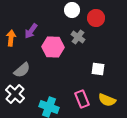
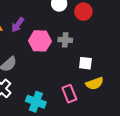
gray cross: (78, 37) -> (65, 40), moved, turned -32
yellow semicircle: (107, 100) -> (95, 83), moved, turned -42

